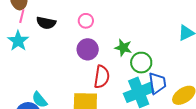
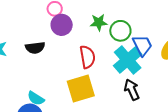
black semicircle: (46, 23) -> (35, 48), moved
purple circle: (88, 49) -> (62, 25), moved

